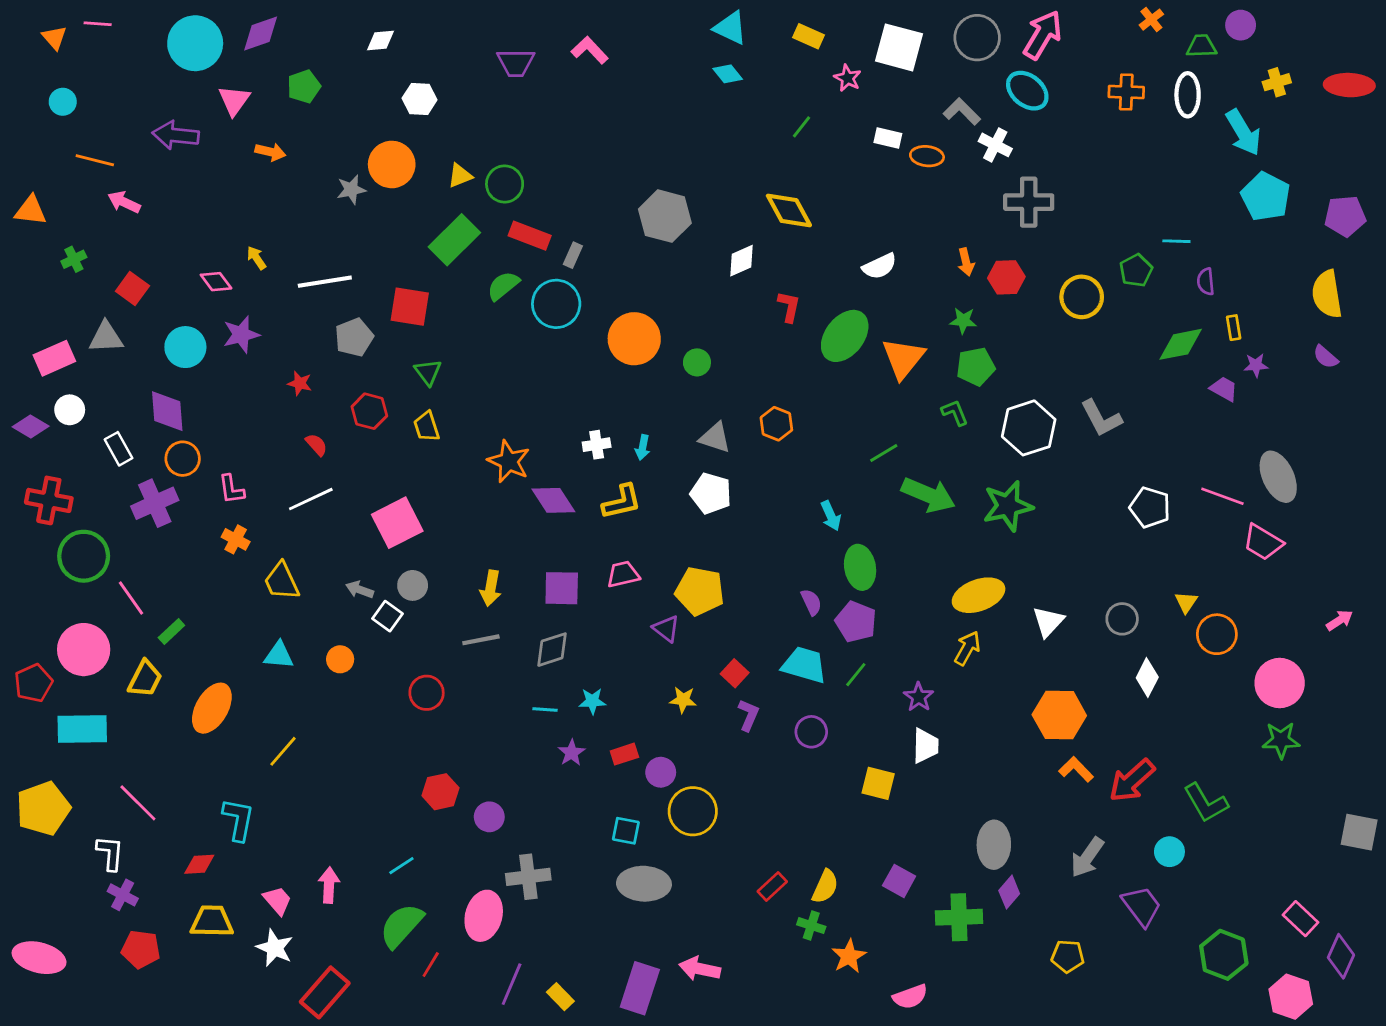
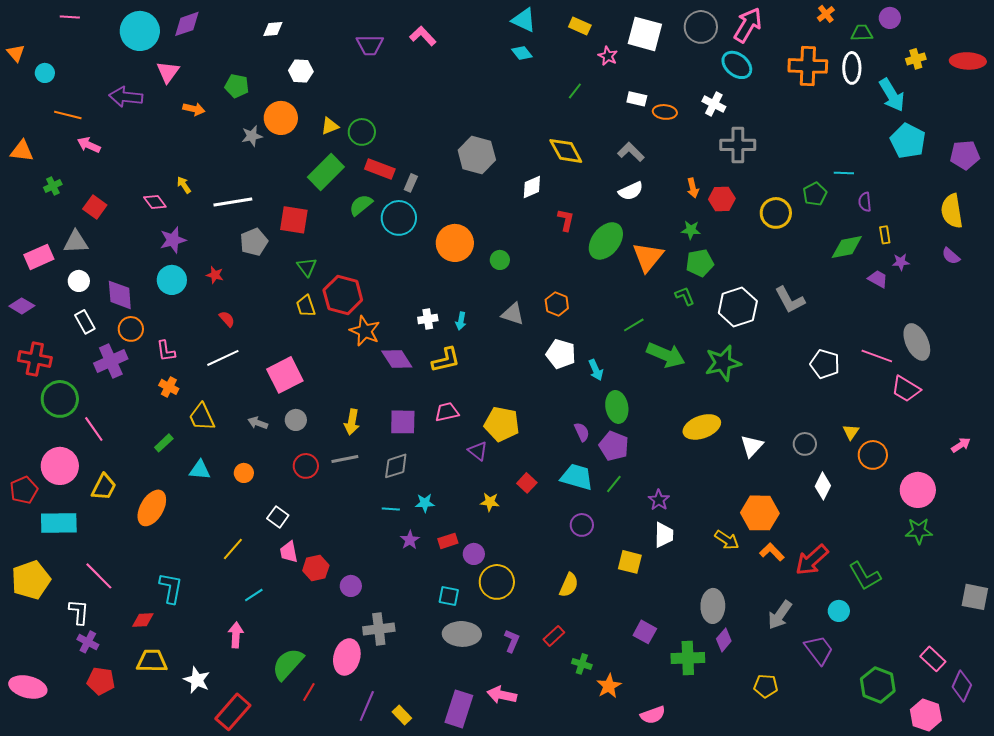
orange triangle: (54, 38) -> (16, 53), moved
green pentagon: (304, 86) -> (237, 86), moved, turned 30
orange cross: (1126, 92) -> (808, 66), size x1.5
gray L-shape: (962, 112) -> (631, 152), moved
cyan circle: (185, 347) -> (172, 280), moved
white circle: (70, 410) -> (79, 281), moved
red hexagon: (369, 411) -> (343, 295), moved, size x1.5
white pentagon: (711, 493) -> (561, 354), moved
white square: (387, 616) -> (278, 517), moved
green rectangle: (171, 631) -> (164, 443), moved
yellow arrow: (967, 648) -> (727, 540), moved, turned 95
red circle: (427, 693) -> (306, 466), moved
purple L-shape: (749, 715) -> (512, 641), moved
yellow line: (283, 751) -> (233, 549), moved
cyan line: (401, 866) -> (254, 595), moved
yellow semicircle: (825, 887) -> (569, 585), moved
pink trapezoid: (277, 900) -> (289, 552), moved, turned -150

